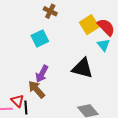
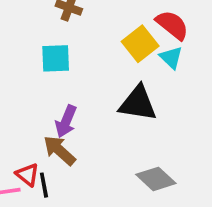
yellow square: (89, 25) -> (140, 44), moved
cyan square: (40, 38) -> (56, 58), turned 30

